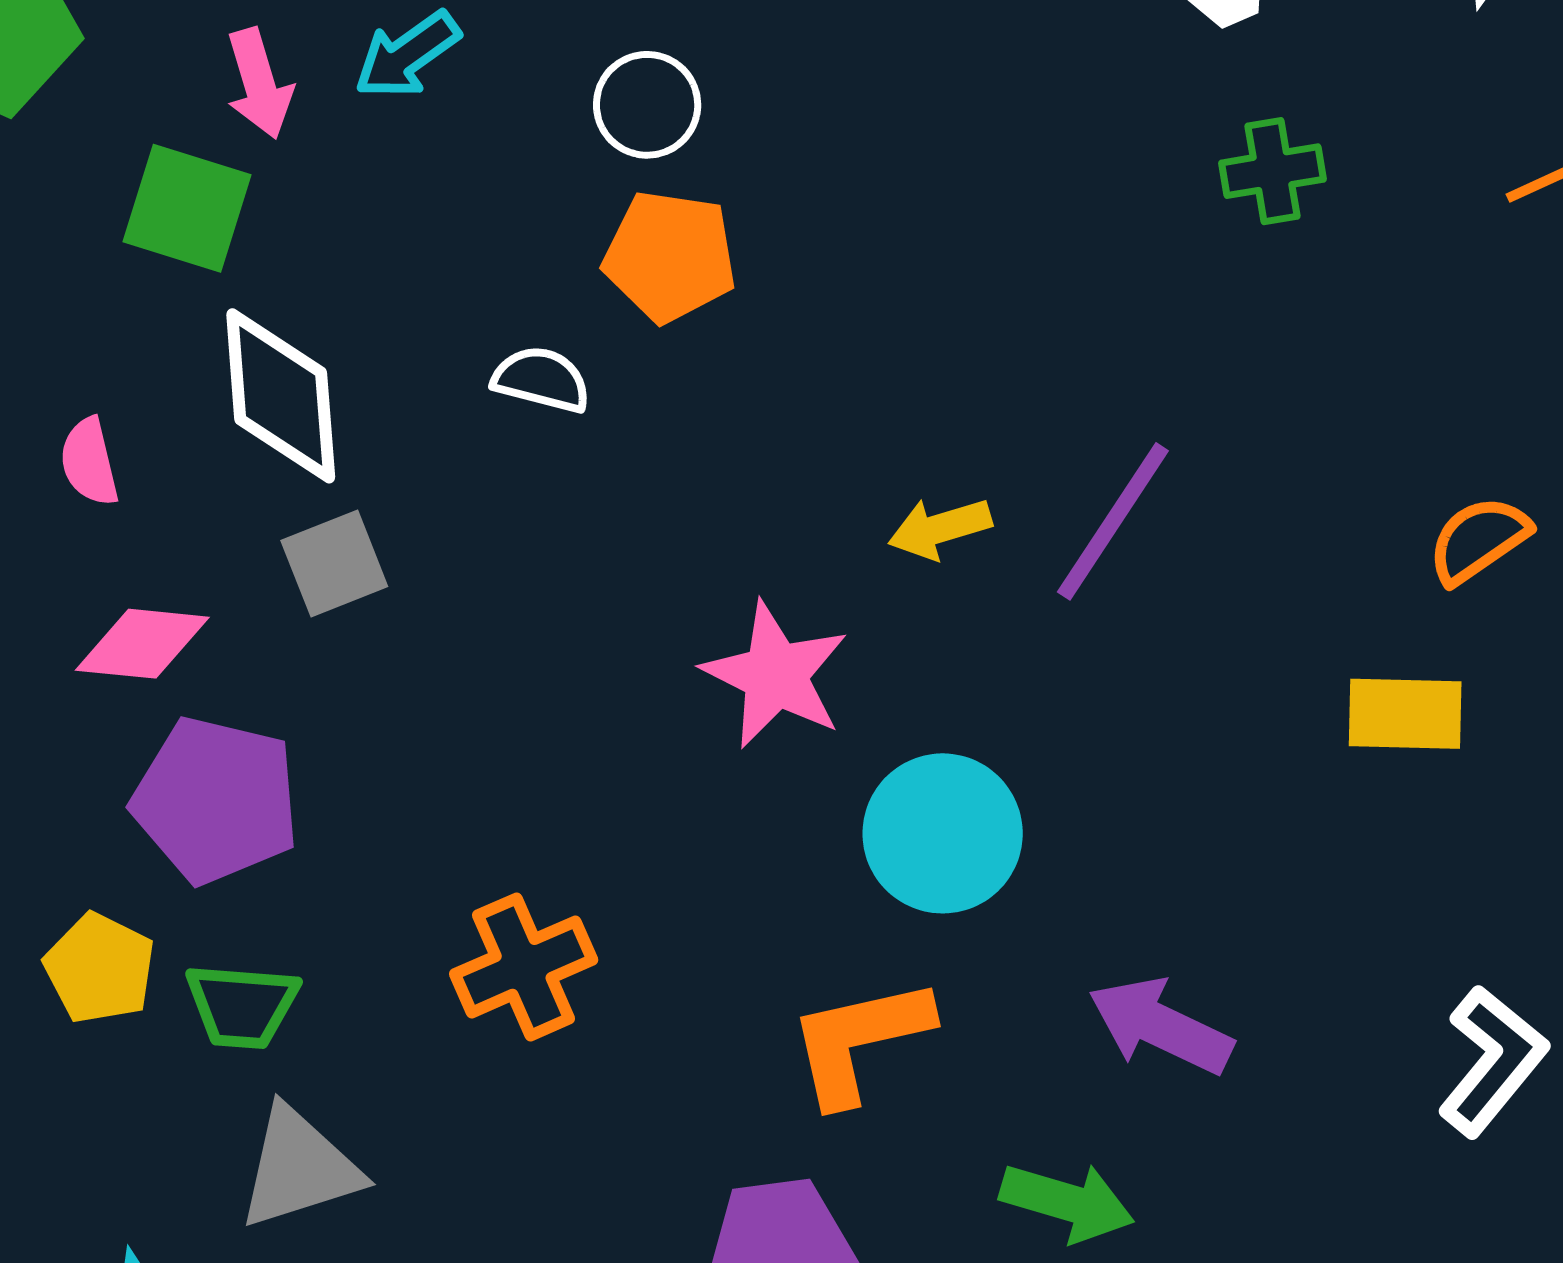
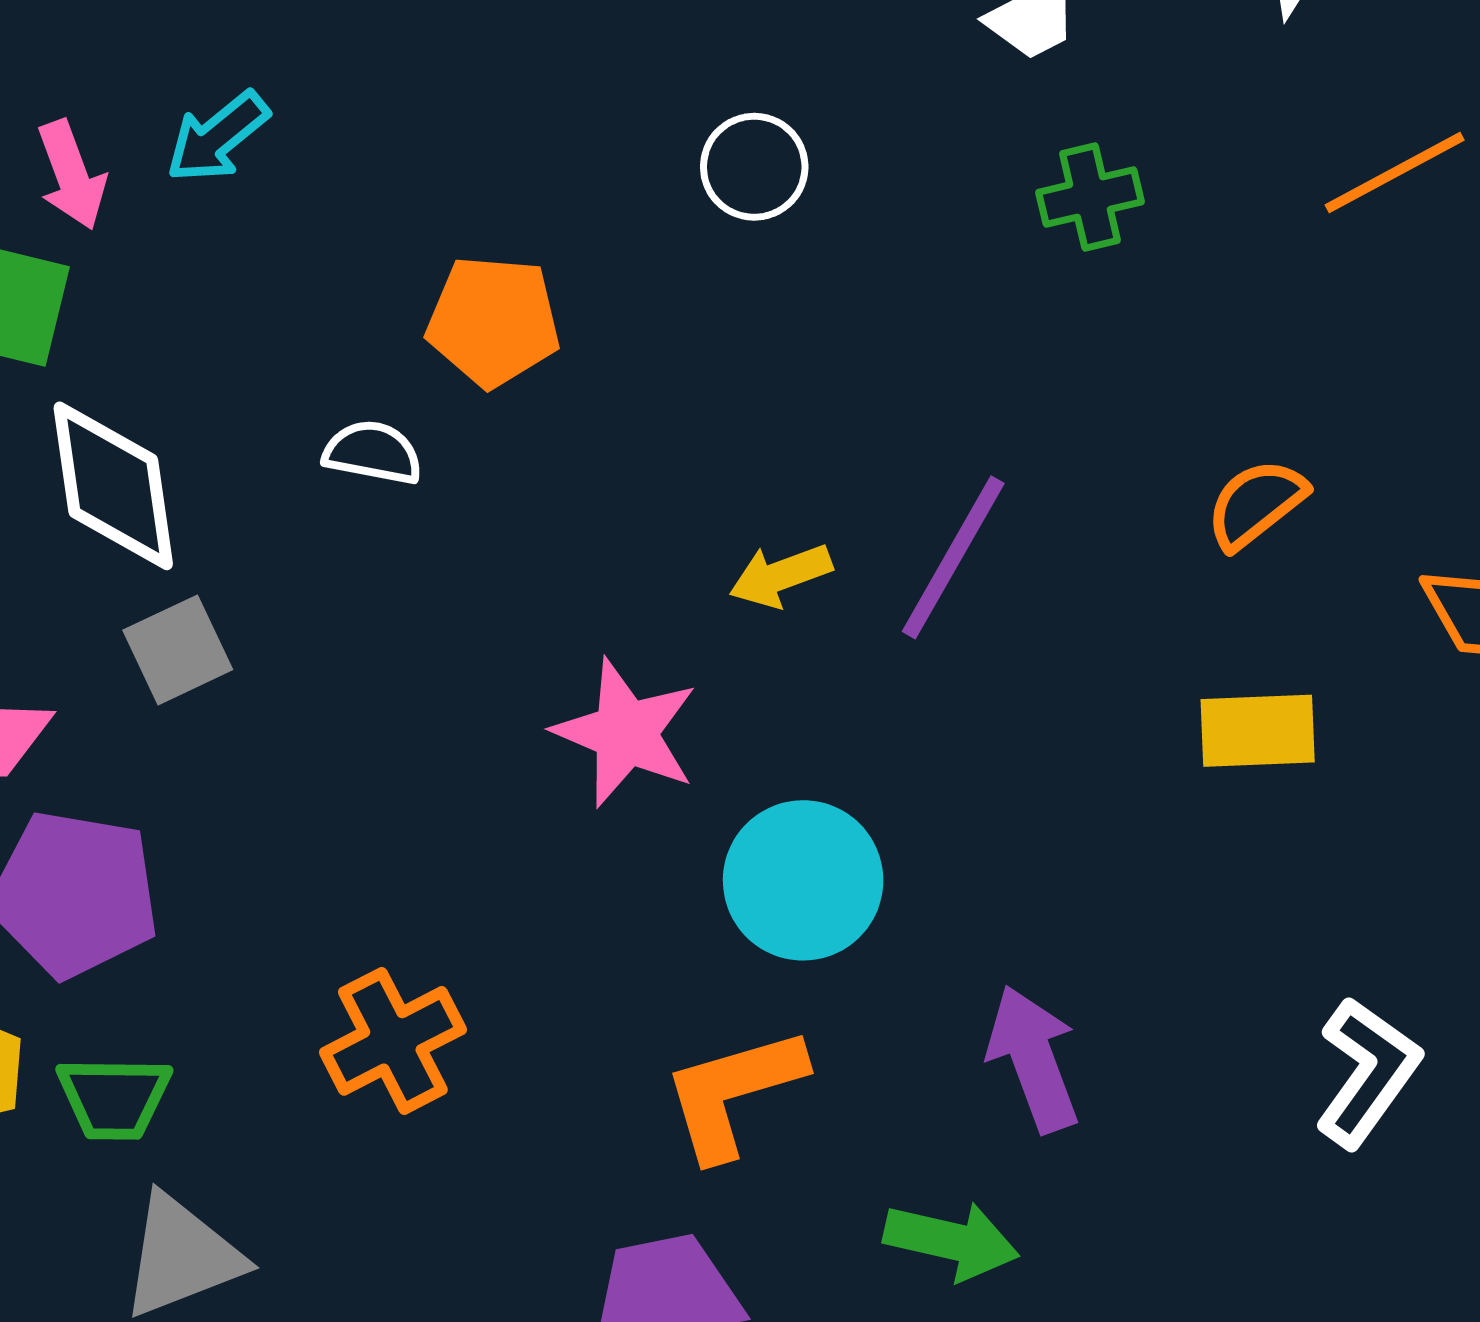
white circle: (647, 105) -> (754, 167), moved
orange semicircle: (1478, 540) -> (1256, 504), moved
purple arrow: (1160, 1026) -> (1033, 1059), turned 48

